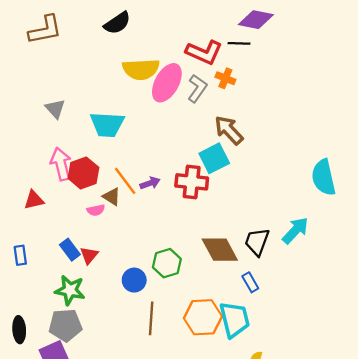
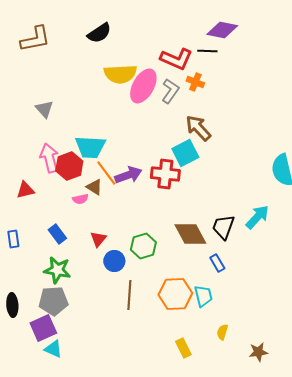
cyan trapezoid: (107, 124) -> (90, 147), moved
purple arrow: (150, 183) -> (128, 175), size x1.5
red triangle: (89, 255) -> (98, 239), moved
cyan trapezoid: (235, 320) -> (203, 296), size x0.7

